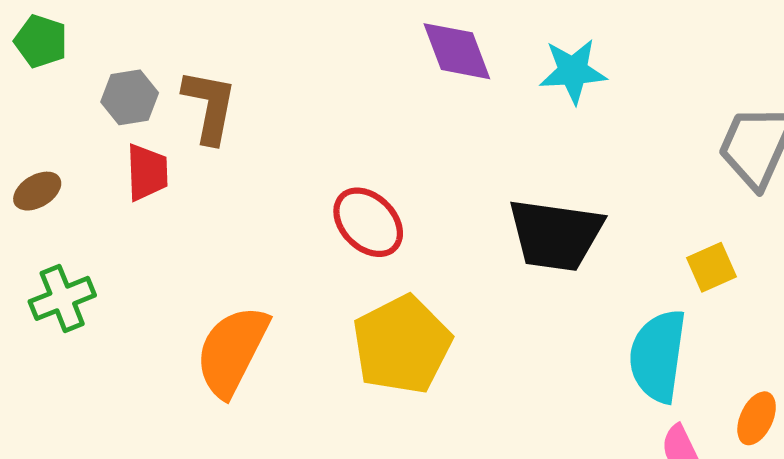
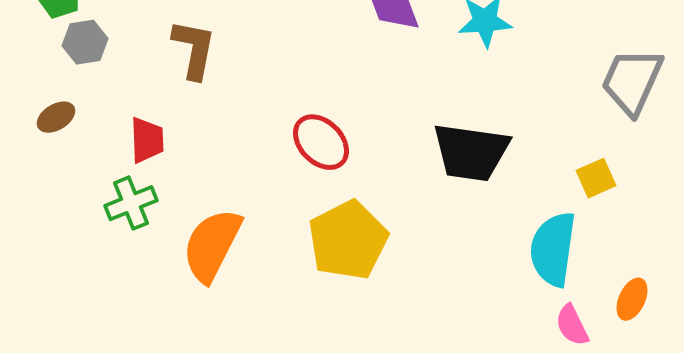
gray hexagon: (130, 97) -> (85, 42), moved
red trapezoid: (147, 172) -> (147, 140), moved
green cross: (62, 298) -> (131, 203), moved

